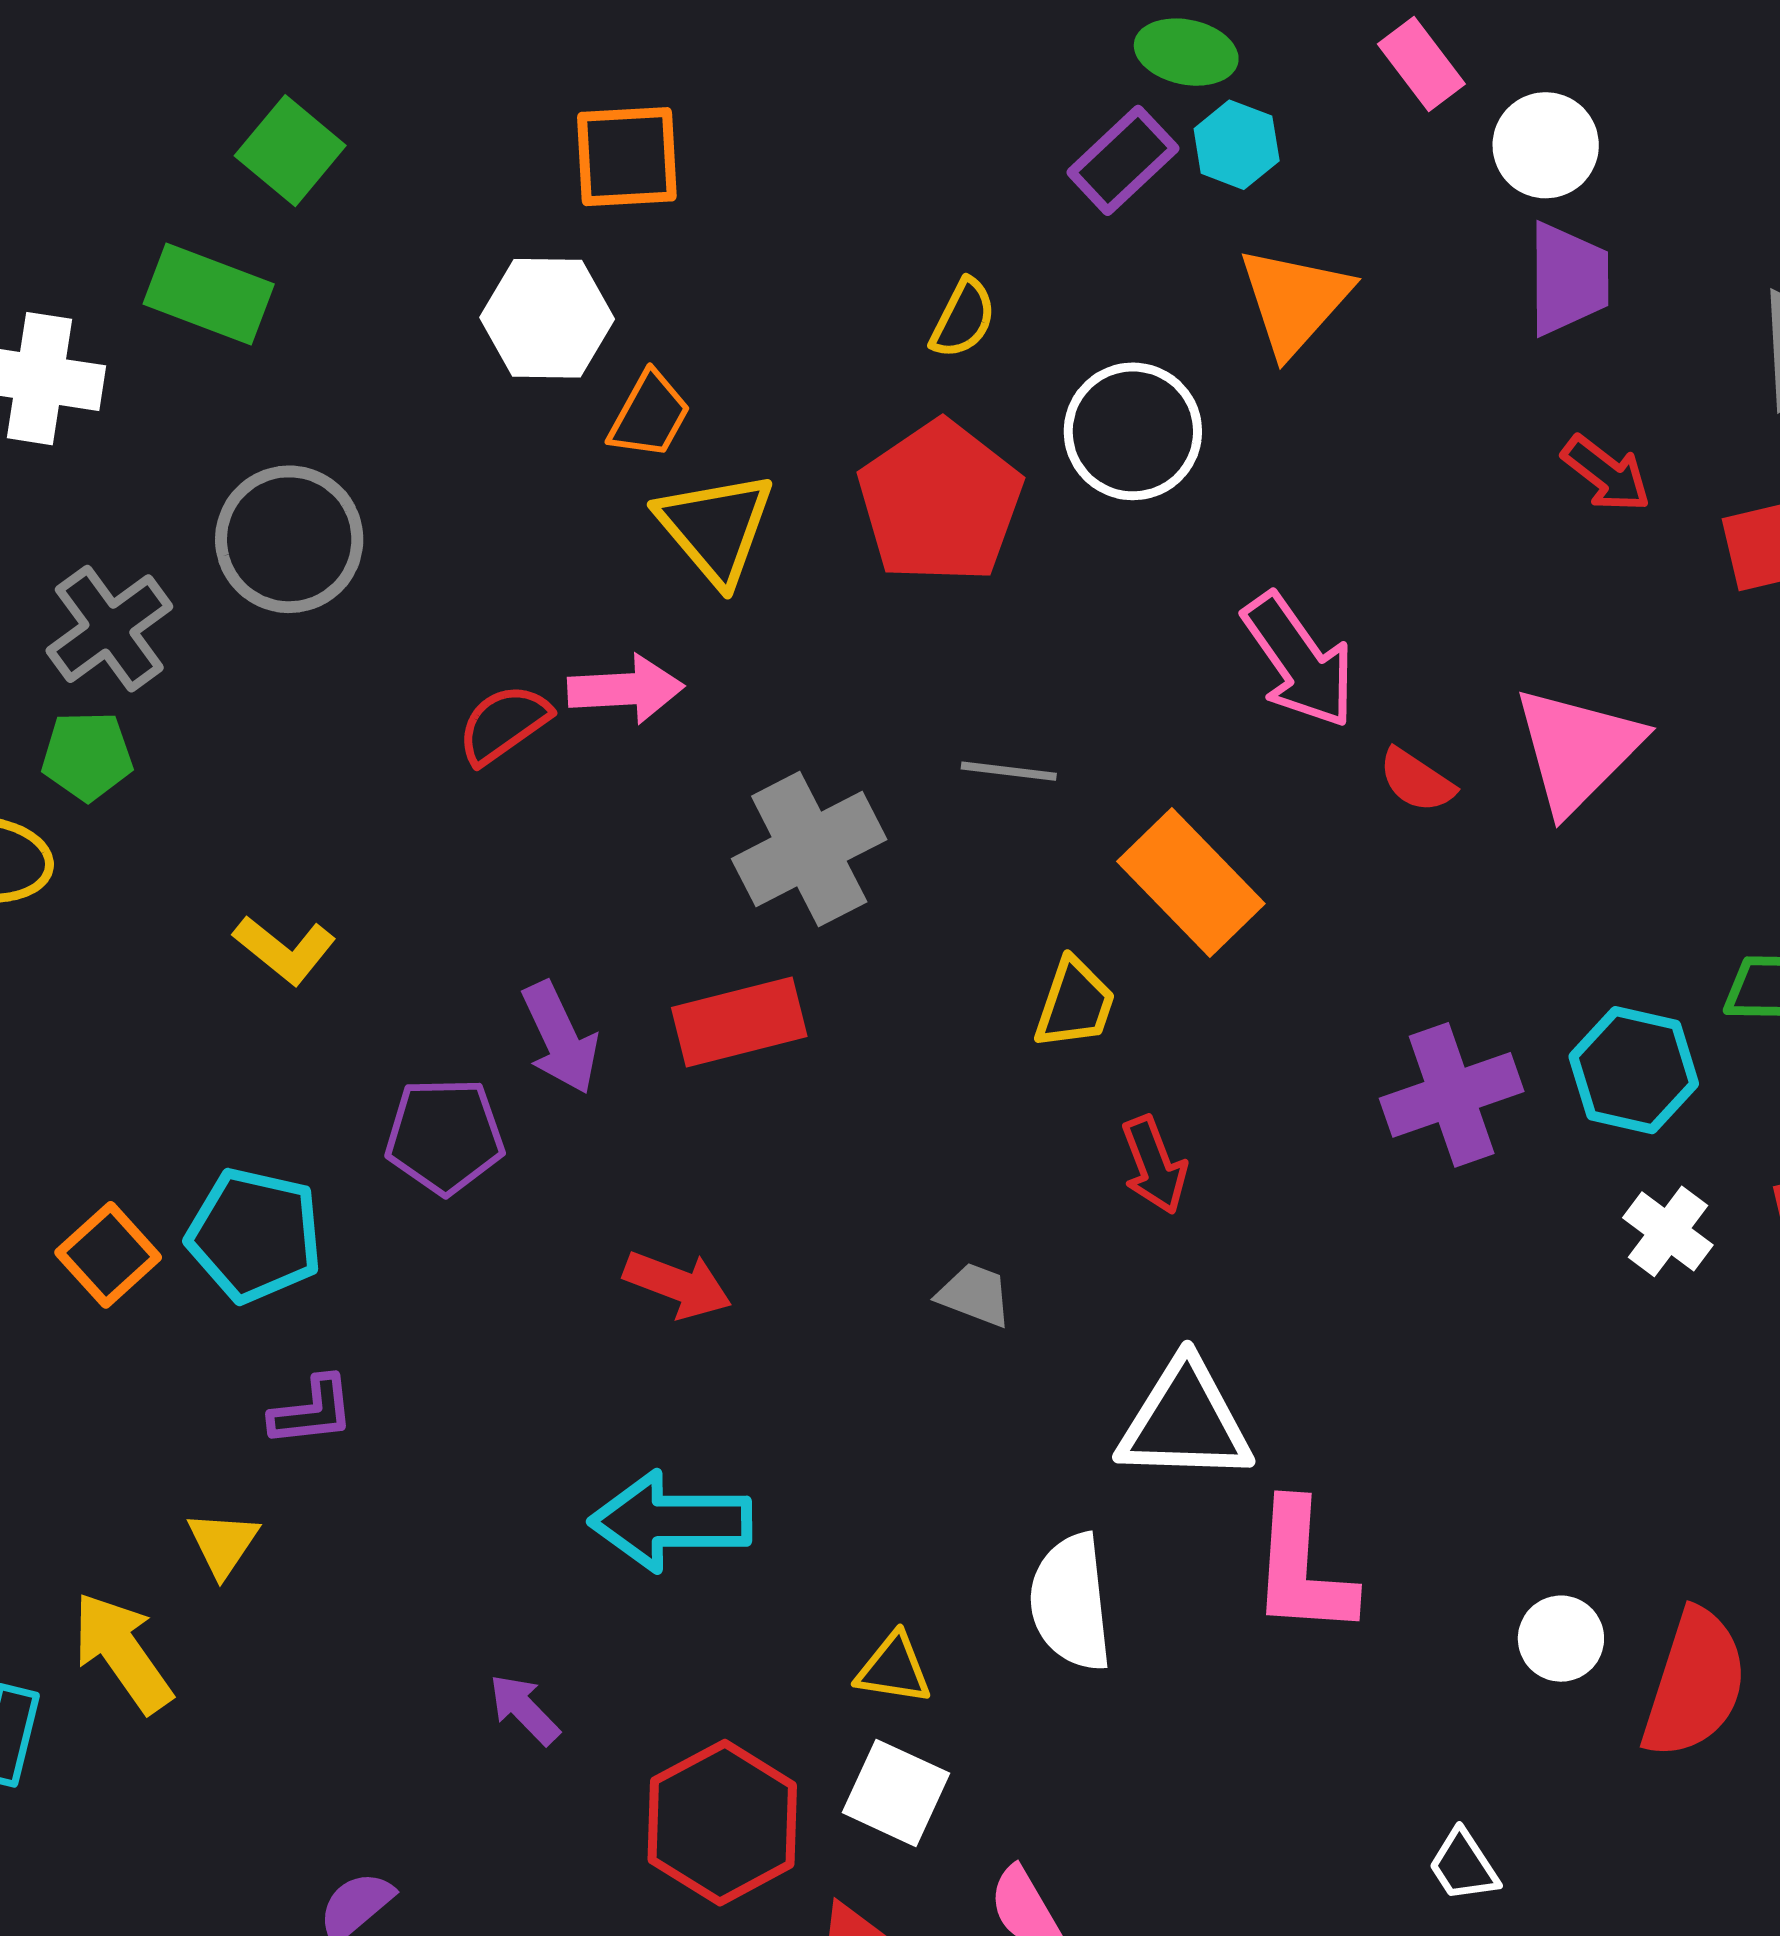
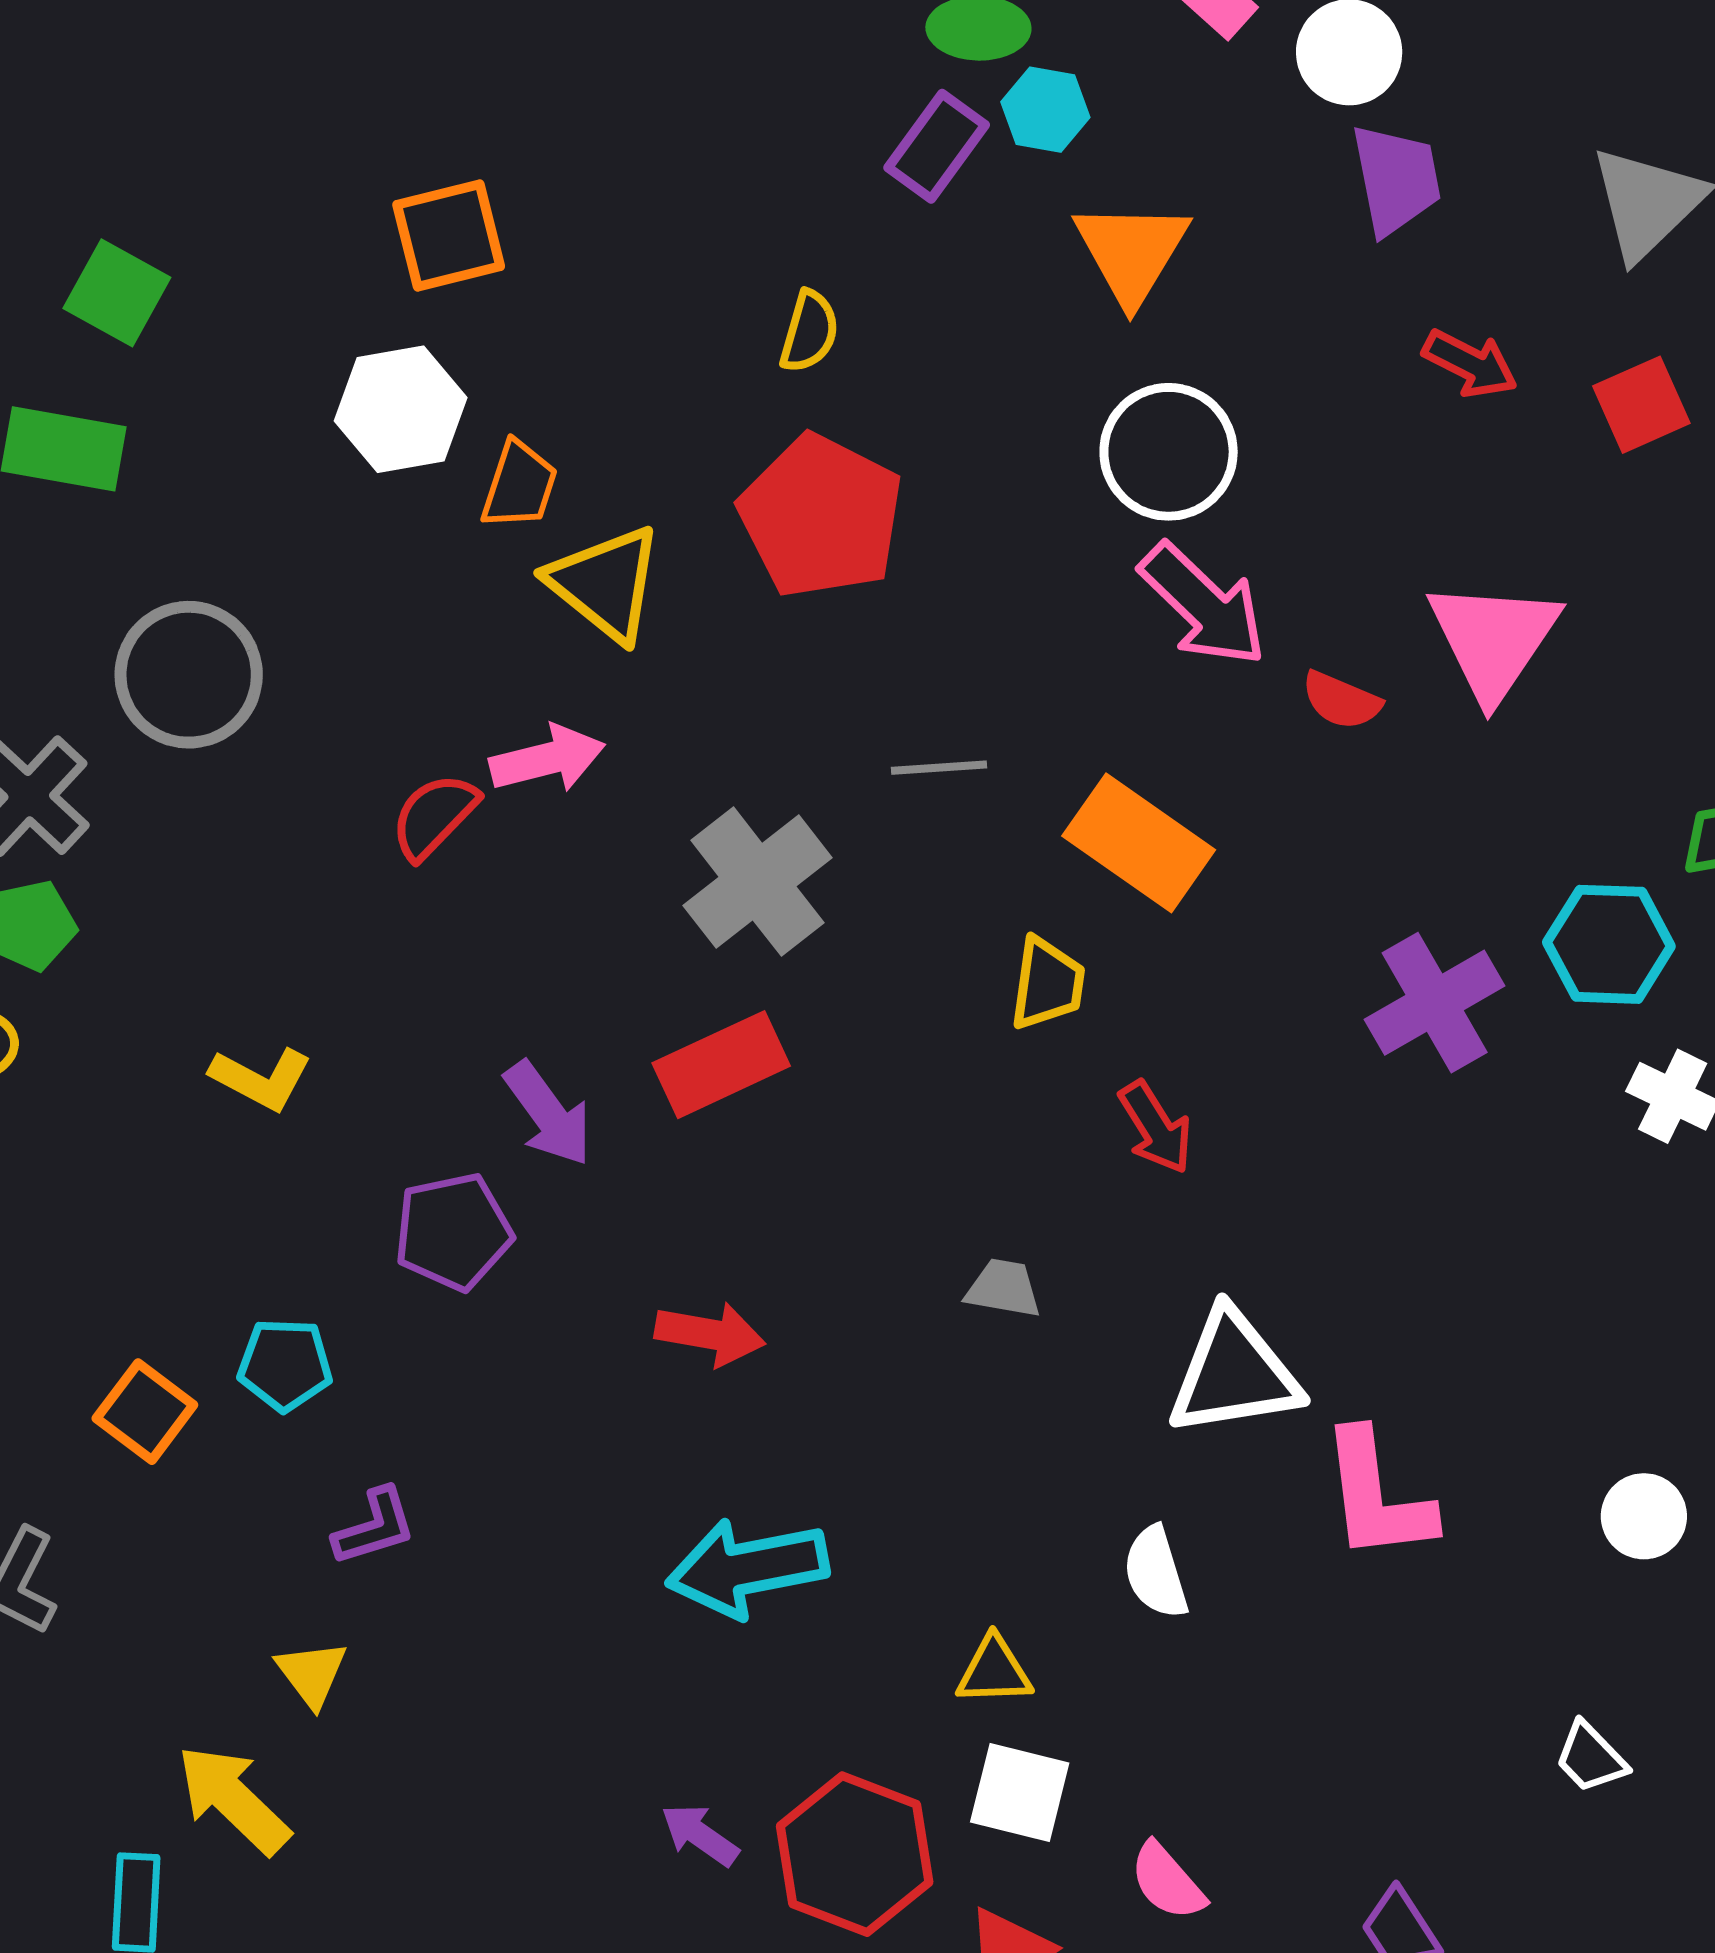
white circle: (1133, 431) -> (1169, 452), moved
cyan pentagon: (255, 1235) -> (285, 1365), size x0.7
white semicircle: (1071, 1602) -> (1156, 1572), size x0.7
purple arrow: (524, 1709) -> (700, 1835), moved

